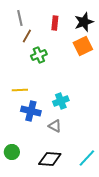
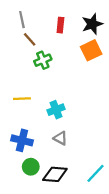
brown line: (27, 36) -> (30, 39), turned -72
cyan cross: (61, 101) -> (56, 110), moved
blue cross: (31, 111) -> (22, 140), moved
green circle: (12, 152) -> (31, 167), moved

